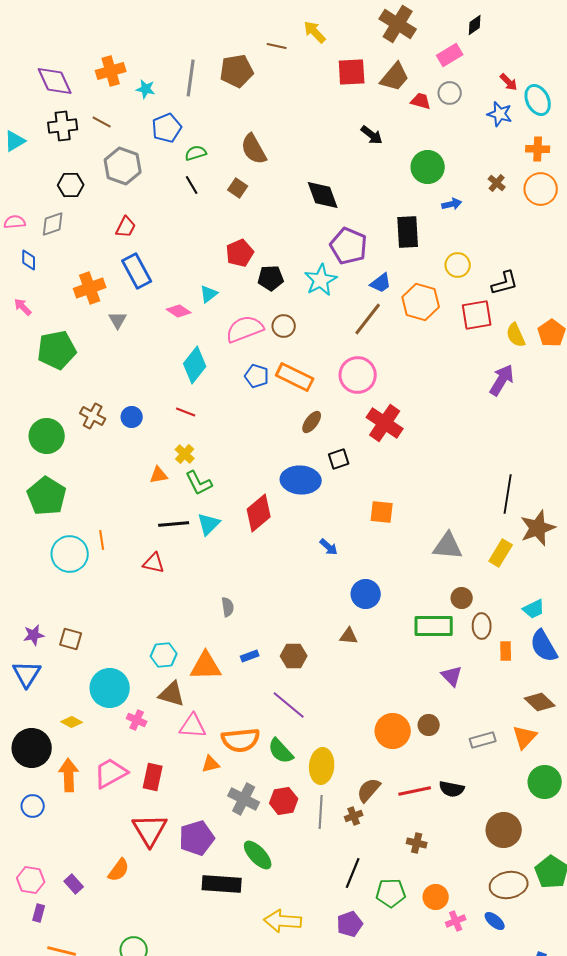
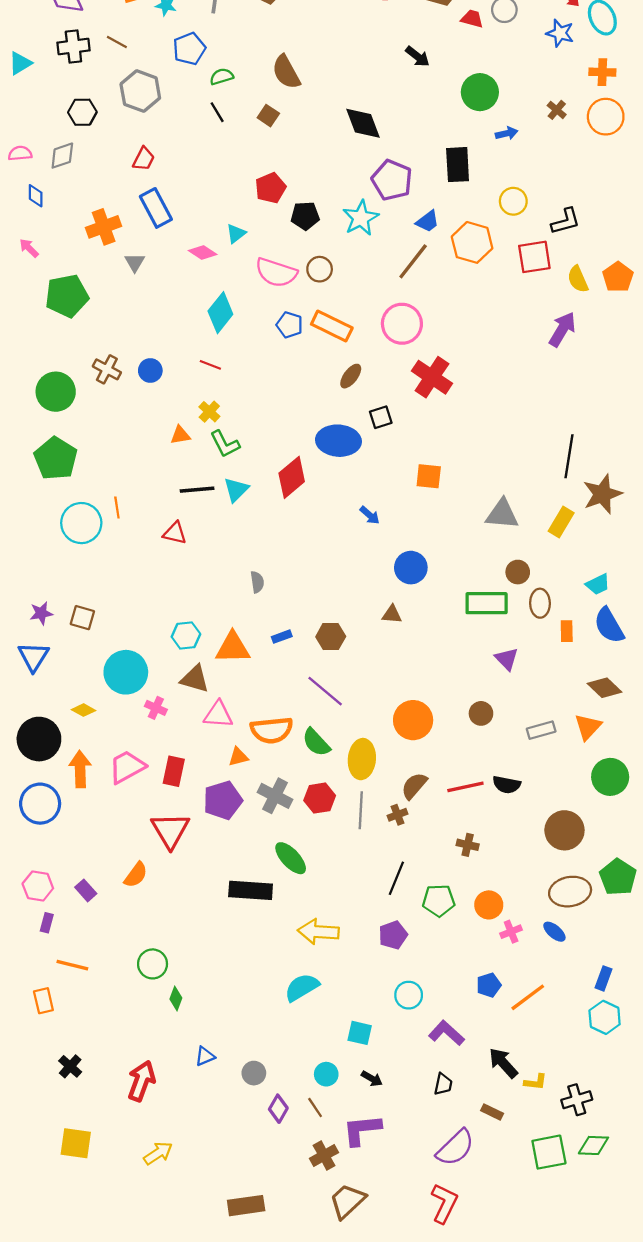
pink semicircle: (245, 329) -> (276, 273), turned -141
orange circle: (393, 731) -> (413, 720), moved
blue circle: (33, 806) -> (40, 804), size x1.6
purple pentagon: (197, 838) -> (223, 800), moved

